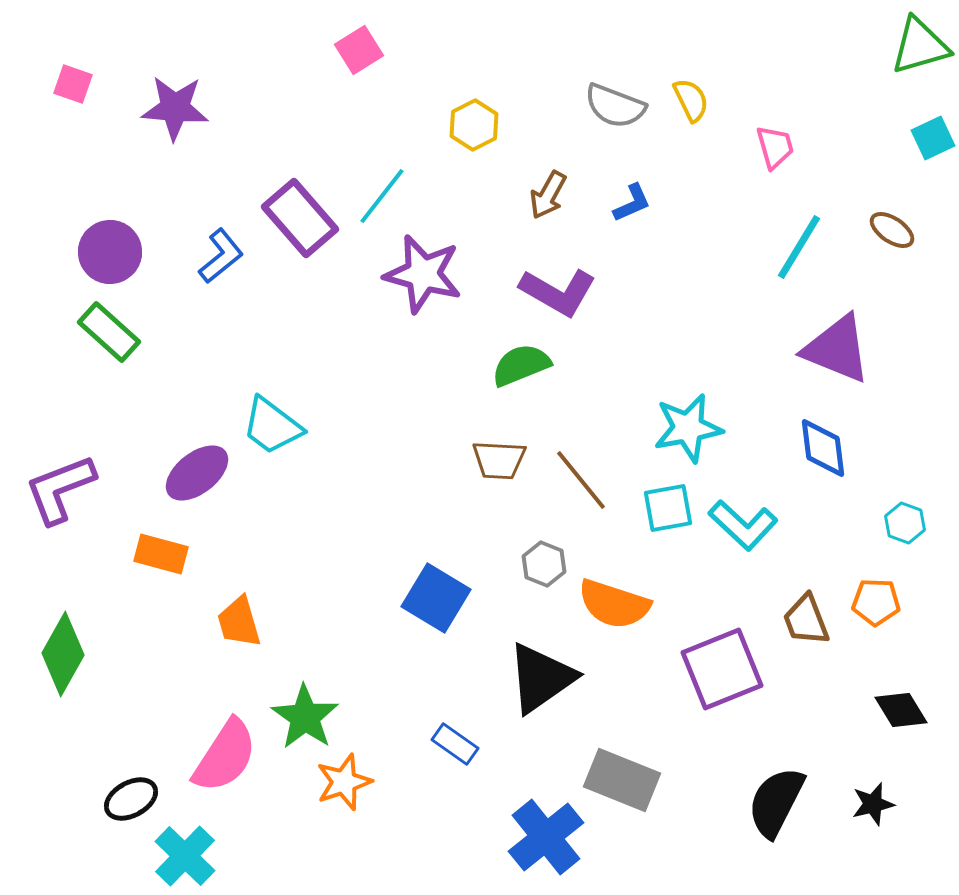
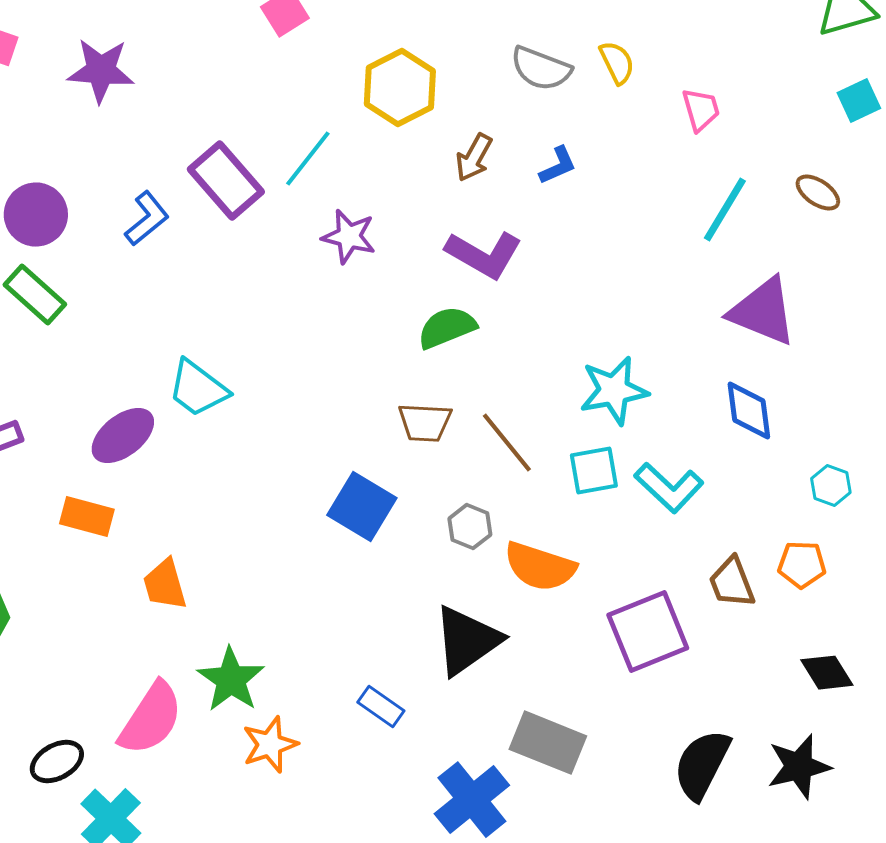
yellow hexagon: (474, 125) -> (400, 88), size x1.5
purple star: (423, 274) -> (349, 237), size x0.7
blue square: (436, 598) -> (362, 507), moved
black star: (873, 804) -> (799, 767), size x1.5

